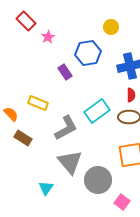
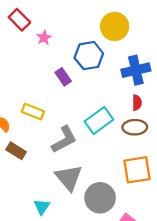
yellow circle: (111, 27) -> (115, 26), size x1.6

